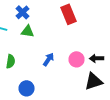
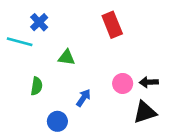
blue cross: (22, 12) -> (39, 22), moved
green triangle: (28, 31) -> (67, 57), moved
blue arrow: (48, 59) -> (83, 98), moved

